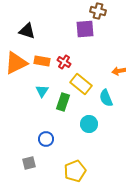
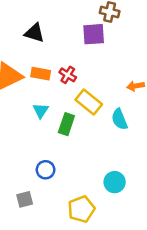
black triangle: (27, 31) -> (34, 33), moved
cyan circle: (89, 124) -> (115, 182), moved

